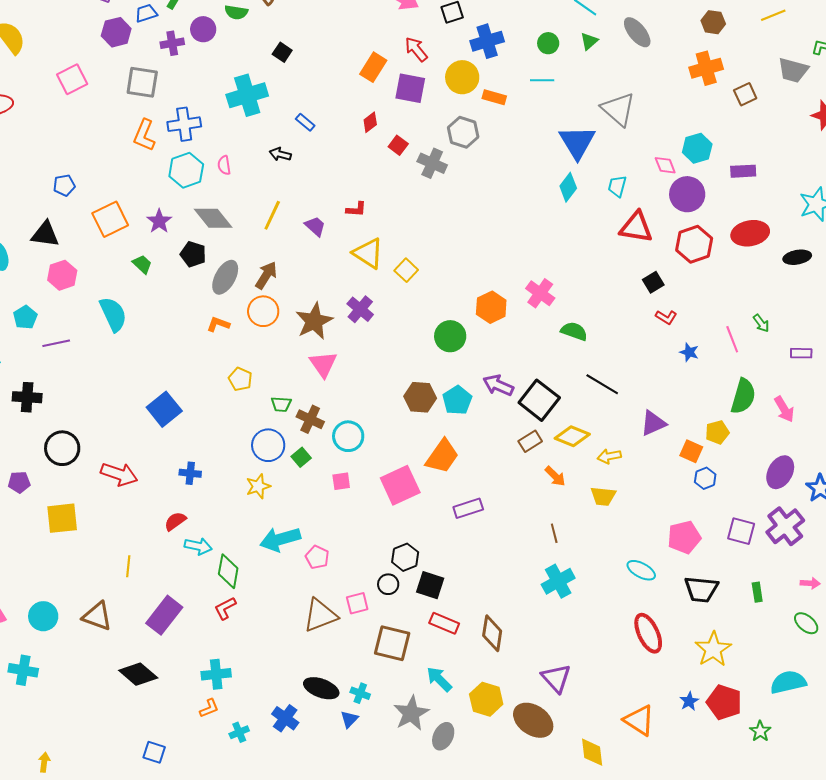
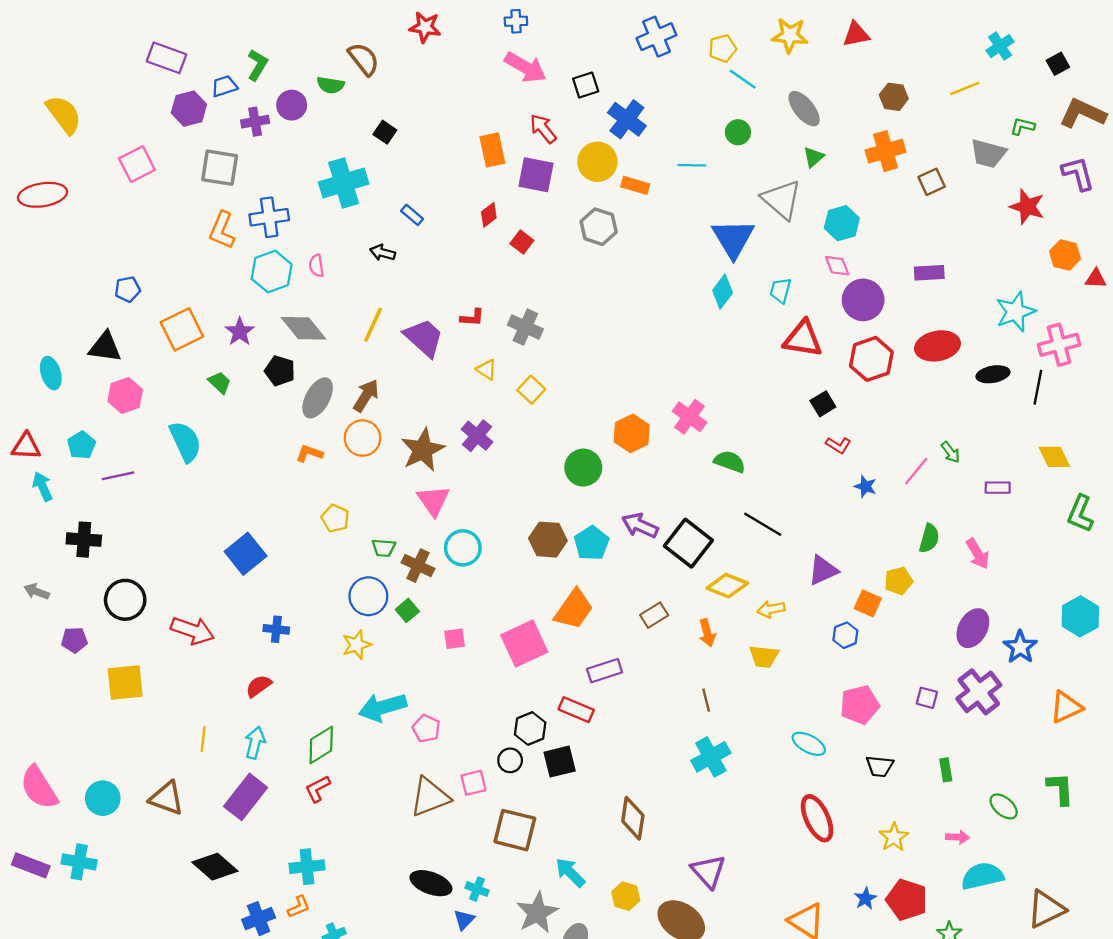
blue cross: (487, 41) -> (627, 119), turned -36
green triangle: (589, 41) -> (814, 157), moved
green circle: (548, 43) -> (738, 132), moved
orange rectangle: (373, 67) -> (492, 150), turned -44
cyan hexagon: (697, 148) -> (842, 223), moved
gray cross: (432, 163) -> (525, 327), moved
purple trapezoid: (315, 226) -> (424, 338), size x1.6
yellow triangle: (368, 253) -> (486, 370), size x0.6
pink line: (732, 339) -> (916, 471), turned 60
green semicircle: (743, 396) -> (929, 538), size x0.7
cyan circle: (348, 436) -> (463, 548), moved
brown rectangle: (530, 441) -> (654, 615), moved
orange arrow: (555, 476) -> (707, 633), turned 30
blue hexagon: (705, 478) -> (845, 635), moved
purple square: (741, 531) -> (927, 698), size x0.7
cyan arrow: (198, 546) -> (255, 743), moved, turned -88
green diamond: (228, 571) -> (321, 745), turned 48
pink arrow: (810, 583) -> (958, 837), moved
black square: (430, 585) -> (560, 762), turned -32
black trapezoid: (701, 589) -> (880, 766), size x0.7
red rectangle: (444, 623) -> (576, 710), moved
yellow star: (713, 649) -> (894, 837), size x0.7
yellow hexagon: (486, 699) -> (626, 896), size x0.7
blue cross: (285, 718) -> (259, 919), moved, turned 32

